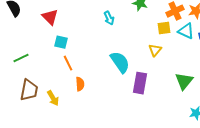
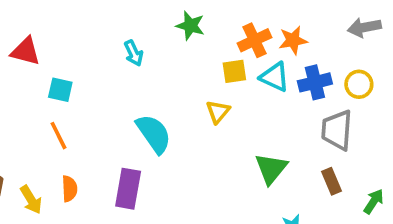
red triangle: (50, 17) -> (26, 51), turned -30
cyan square: (61, 42) -> (60, 90), moved
purple rectangle: (140, 83) -> (128, 189), moved
orange semicircle: (80, 84) -> (69, 189), moved

